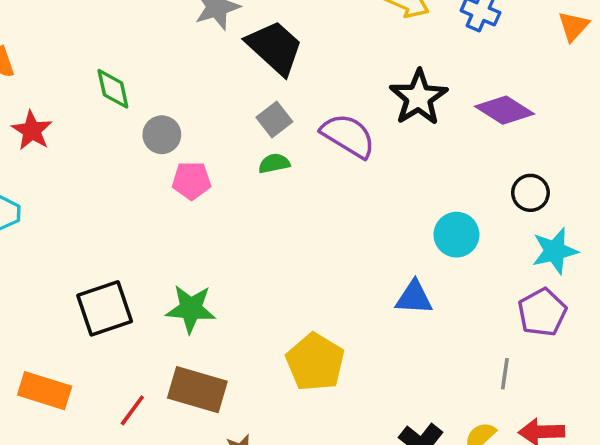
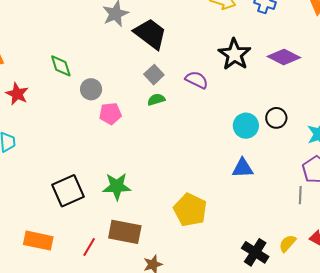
purple semicircle: (348, 136) -> (197, 80), size x0.7
black circle: (530, 193) -> (276, 118), moved
cyan circle: (456, 235) -> (246, 126), moved
gray line: (505, 374) -> (300, 195), moved

